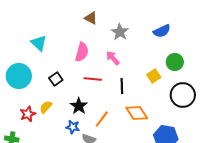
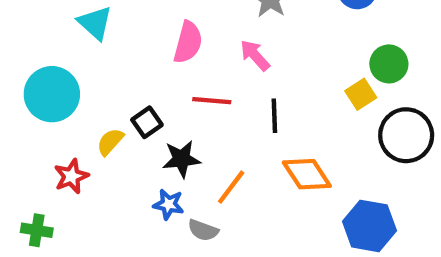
yellow square: (154, 76) -> (361, 94), moved
black square: (56, 79) -> (147, 122), moved
black star: (79, 106) -> (181, 159), turned 30
yellow semicircle: (46, 107) -> (110, 142), moved

